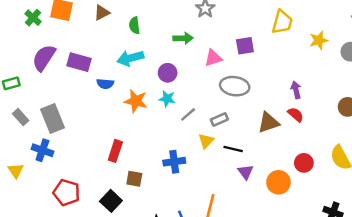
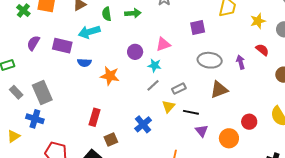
green arrow: (183, 38) -> (133, 13), moved
purple semicircle: (44, 58) -> (33, 43), size x0.7
cyan arrow: (130, 58) -> (89, 32), moved
pink triangle: (213, 58) -> (163, 44), moved
gray ellipse: (235, 86) -> (210, 60), moved
cyan star: (167, 99) -> (155, 65), moved
red semicircle: (296, 115) -> (262, 50), moved
blue cross: (174, 162) -> (143, 124), turned -30
yellow triangle: (16, 171) -> (14, 136), turned 32
brown square: (134, 179) -> (111, 139), turned -32

